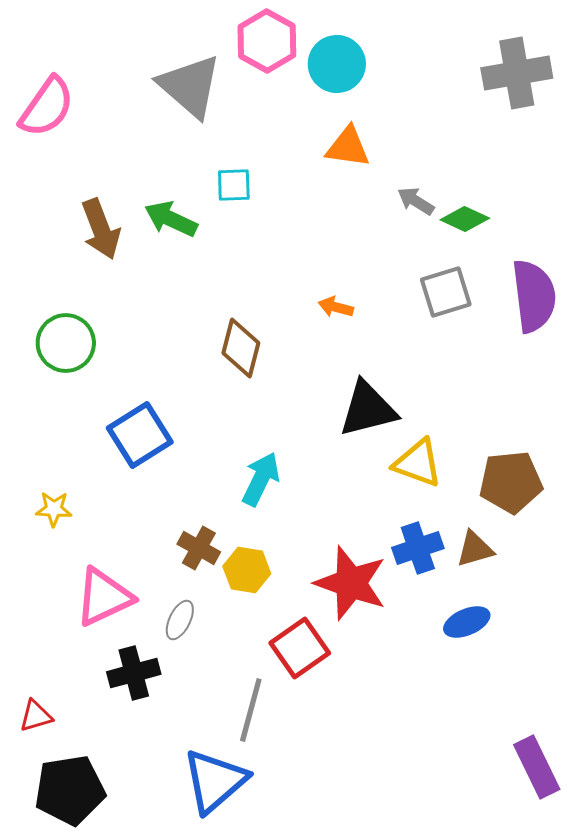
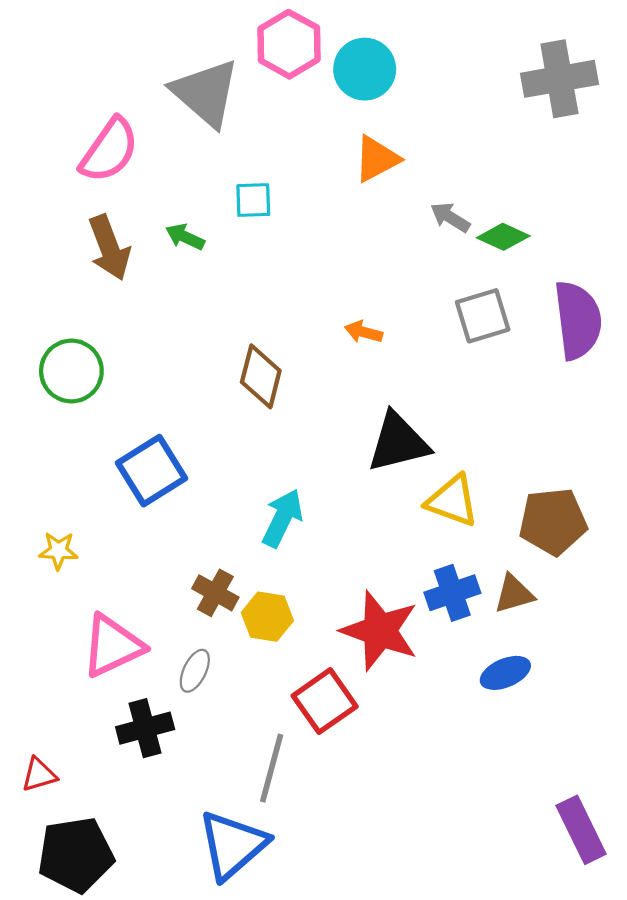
pink semicircle: (47, 107) -> (109, 150), moved
orange triangle: (348, 147) -> (377, 159), turned -36
green arrow: (171, 219) -> (185, 237), size x0.7

